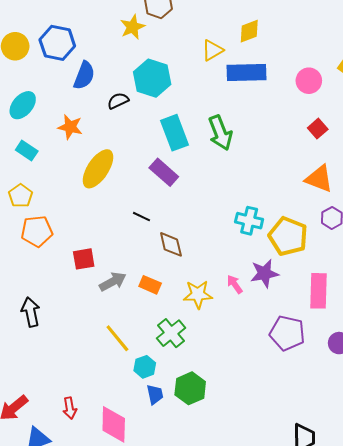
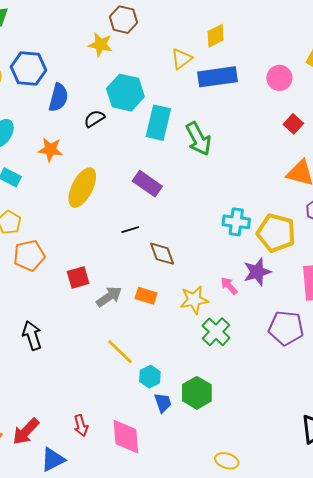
yellow star: (132, 27) -> (101, 45), turned -30
cyan rectangle: (174, 133) -> (158, 123), moved, turned 40
black line: (141, 217) -> (130, 230), turned -36
green cross: (171, 333) -> (216, 332), moved

